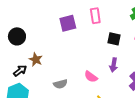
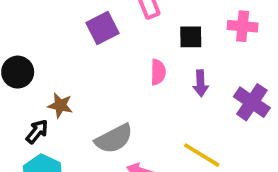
pink semicircle: (91, 77) -> (158, 72), moved, turned -112
gray semicircle: (60, 84) -> (114, 139), size x1.5

